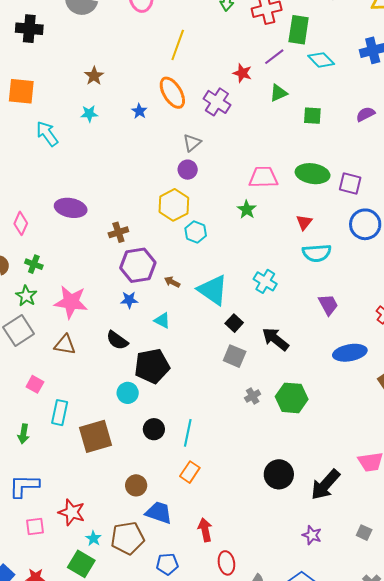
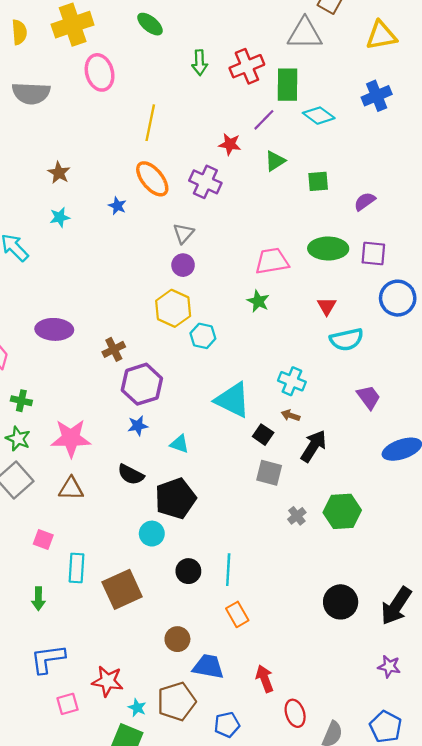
purple semicircle: (366, 114) -> (365, 201), moved
brown arrow: (172, 282) -> (291, 415), moved
black arrow: (275, 339) -> (314, 446), turned 92
orange rectangle: (190, 472) -> (237, 614), turned -55

